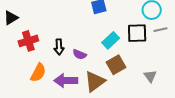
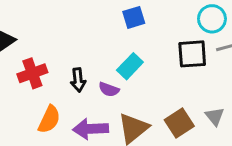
cyan rectangle: (111, 40) -> (130, 66), moved
brown square: (116, 65) -> (179, 123), moved

